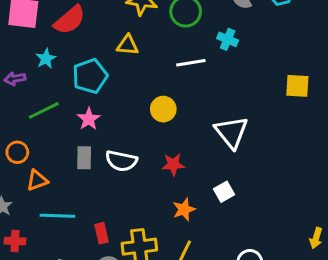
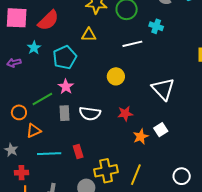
green line: (44, 110) -> (42, 99), moved
orange star: (184, 209) -> (141, 137), moved
red rectangle: (102, 233) -> (78, 152), moved

